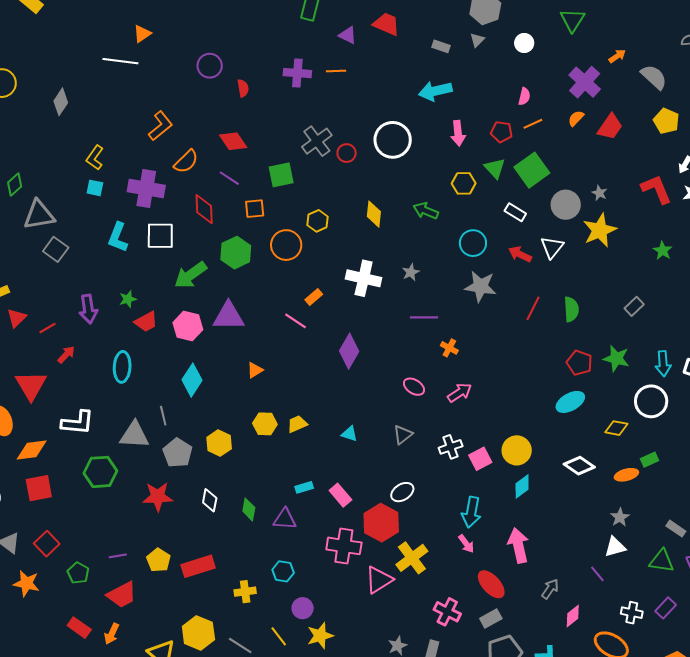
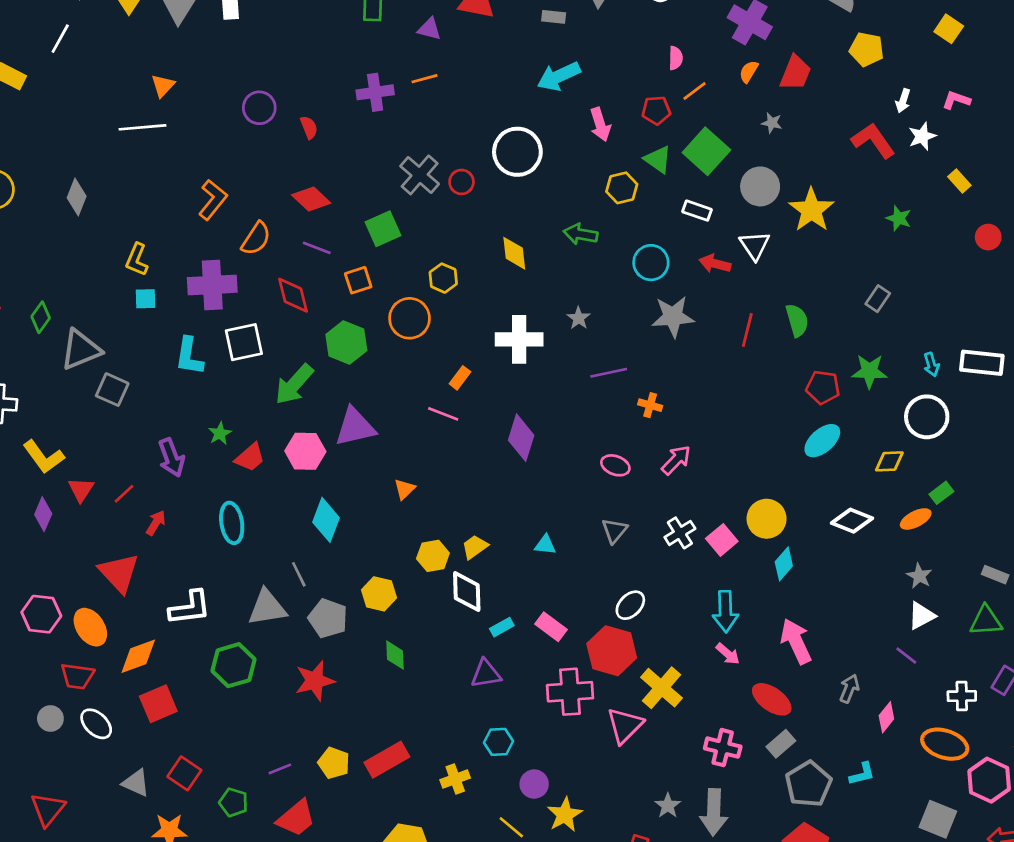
gray star: (599, 193) -> (772, 123), moved
cyan arrow: (663, 364) -> (931, 364), size x0.7
white diamond: (210, 500) -> (467, 592), moved, size x1.4
green diamond: (249, 509) -> (395, 655), moved

